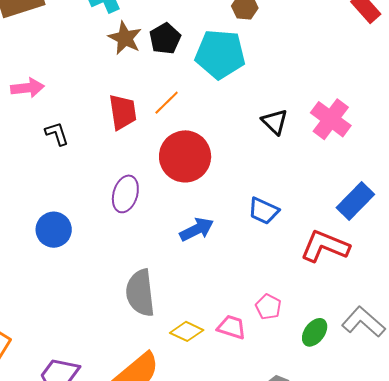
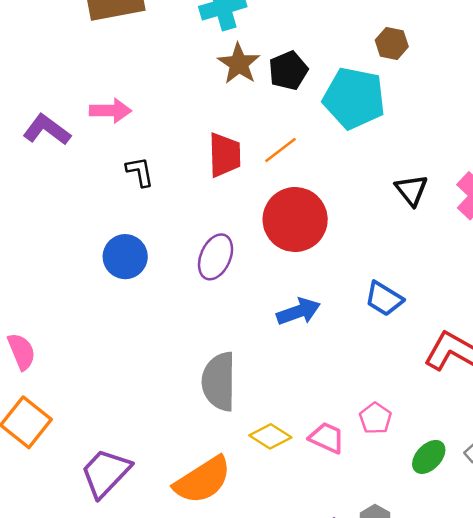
blue circle: (54, 230) -> (125, 257), moved

